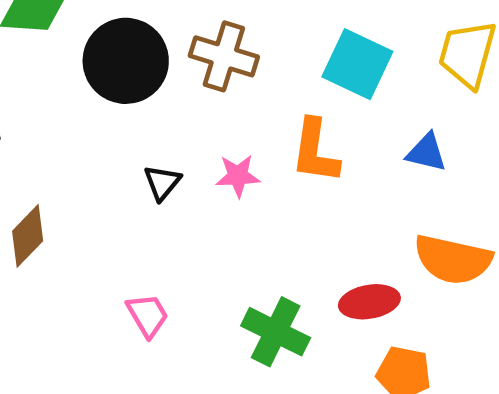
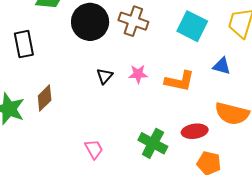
orange L-shape: (315, 151) -> (180, 81), moved, turned -88
pink trapezoid: (148, 315) -> (94, 149), moved

